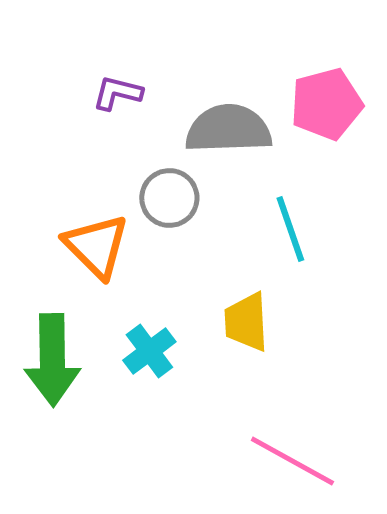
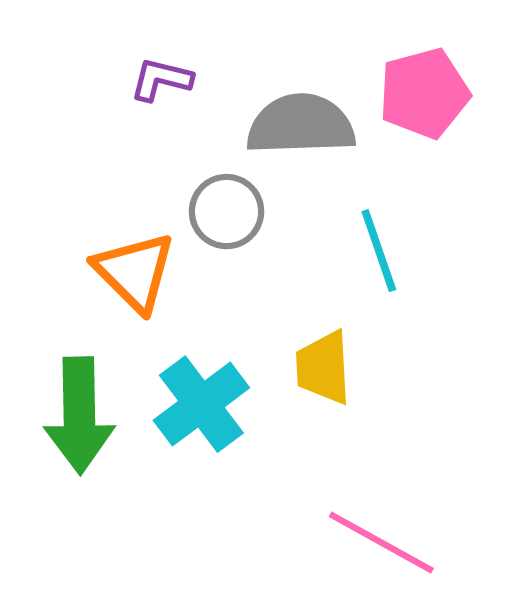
cyan cross: (149, 351) -> (201, 404), size x1.4

